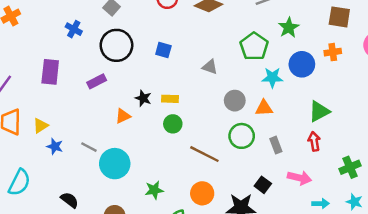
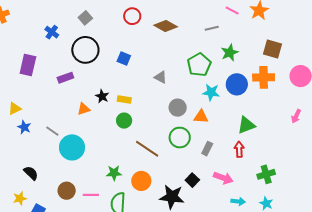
orange cross: (333, 52) -> (264, 77), size x1.5
gray rectangle: (276, 145) -> (207, 149), turned 40
green star: (154, 190) -> (114, 173), moved

